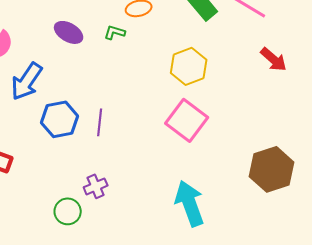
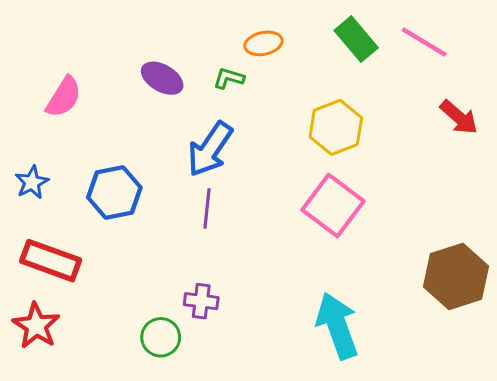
blue arrow: (27, 81) -> (210, 149), moved
blue hexagon: (60, 119) -> (114, 193), moved
purple cross: (96, 186) -> (201, 301), turned 30

